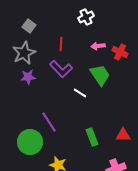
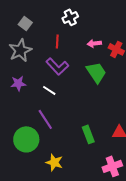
white cross: (86, 17) -> (70, 17), moved
purple star: (28, 77) -> (18, 83), moved
white line: (80, 93) -> (49, 90), moved

